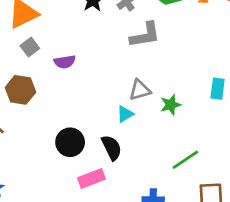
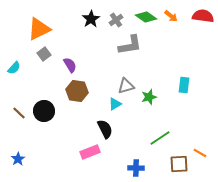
purple semicircle: (65, 62) -> (70, 65), turned -112
brown hexagon: (20, 90) -> (77, 91), moved
black circle: (70, 142) -> (44, 111), moved

